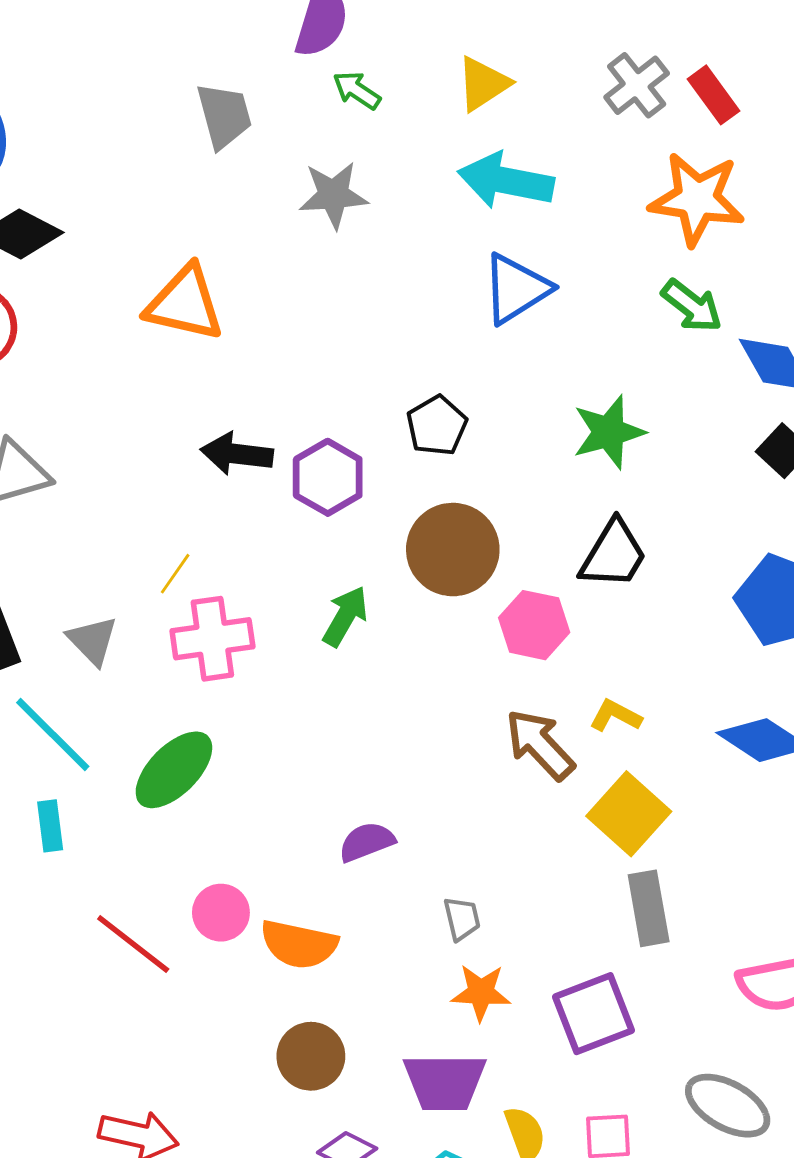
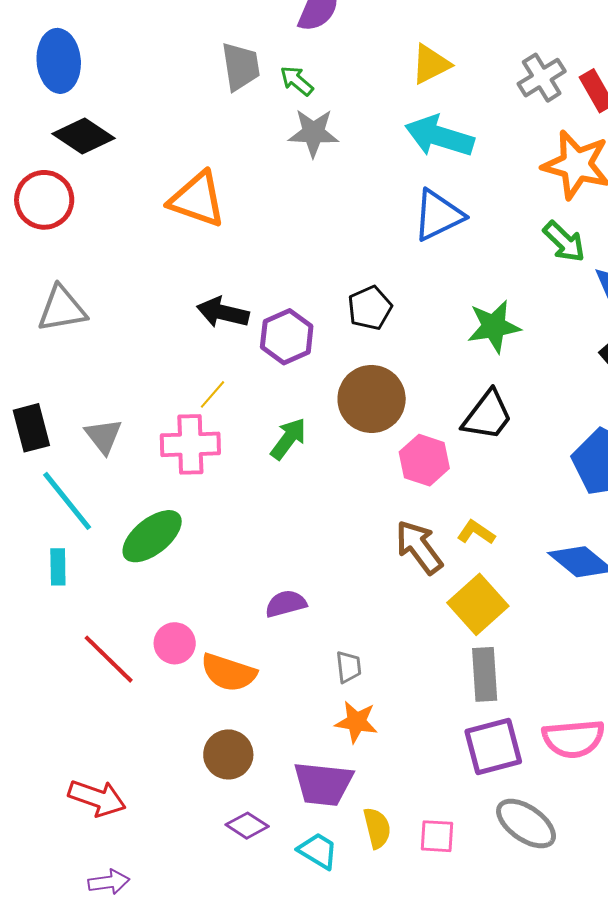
green arrow: (357, 90) -> (297, 81), moved
yellow line: (175, 574) -> (213, 394), moved
purple square: (594, 1014) -> (493, 746), moved

